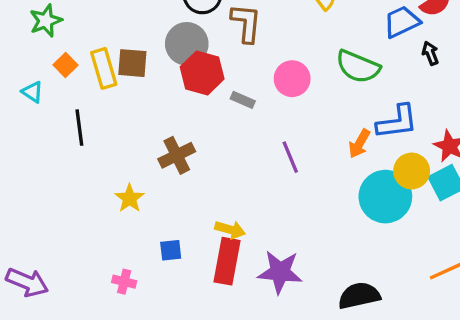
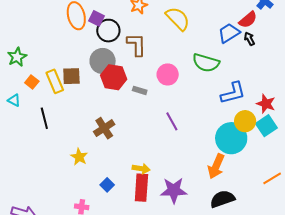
black arrow: (430, 53) -> (249, 39), moved
orange arrow: (359, 144) -> (216, 166), moved, size x1.4
blue square: (171, 250) -> (107, 185), turned -32

